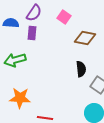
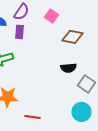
black semicircle: (81, 69) -> (68, 68), turned 91

